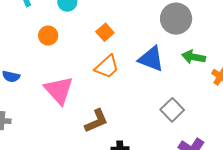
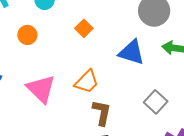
orange trapezoid: (107, 67) -> (87, 82), moved
brown L-shape: (96, 121) -> (102, 113), moved, turned -52

